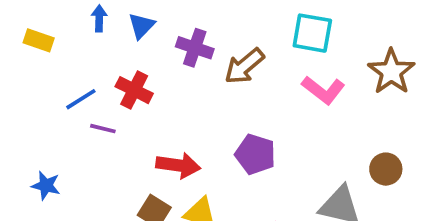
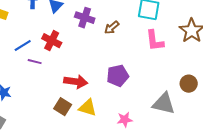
brown arrow: (244, 66) -> (112, 28), size x0.7
pink L-shape: (323, 90) -> (155, 41), turned 45
purple pentagon: (255, 154) -> (118, 76), turned -30

